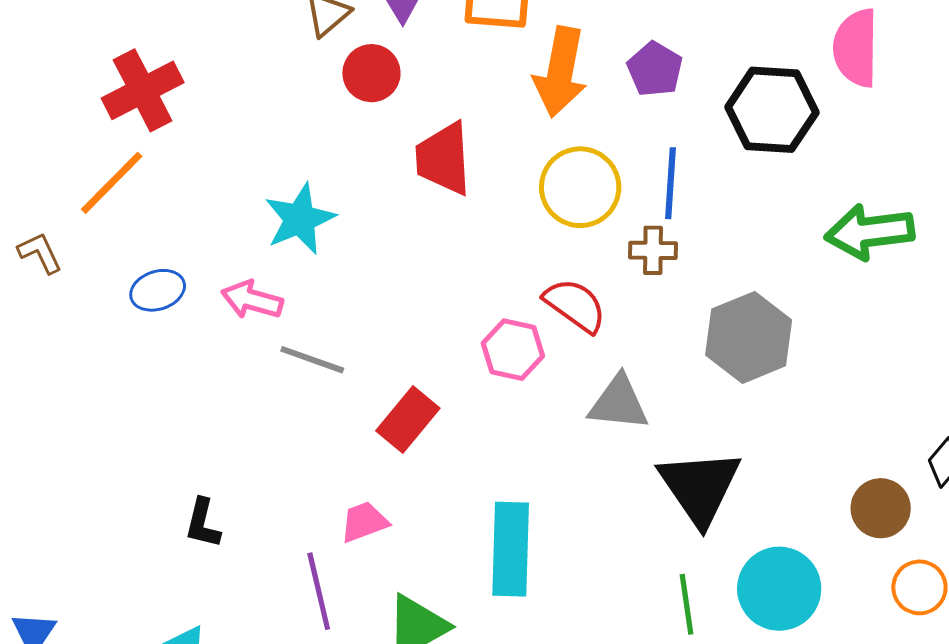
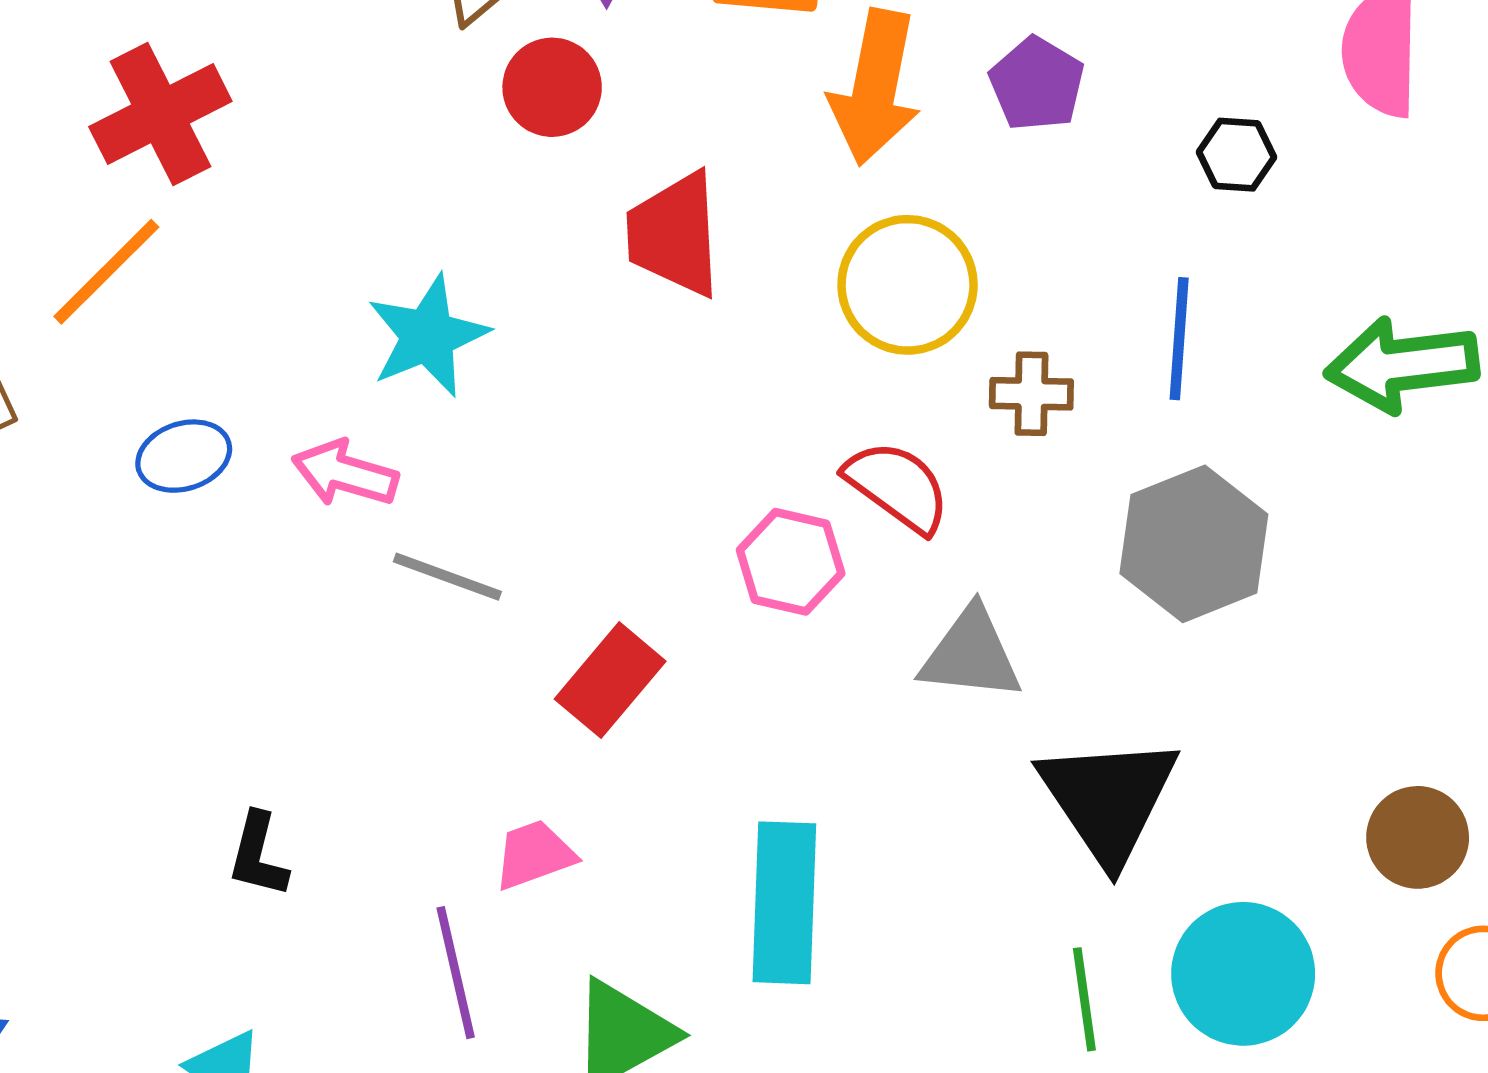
black hexagon: (772, 110) -> (1237, 155), size x0.5
blue line: (670, 183) -> (1179, 339), moved

